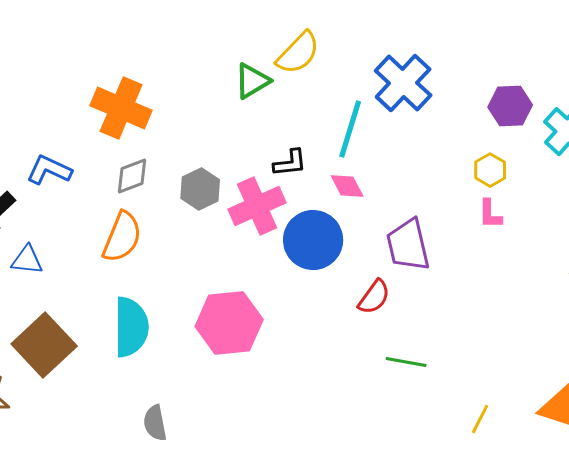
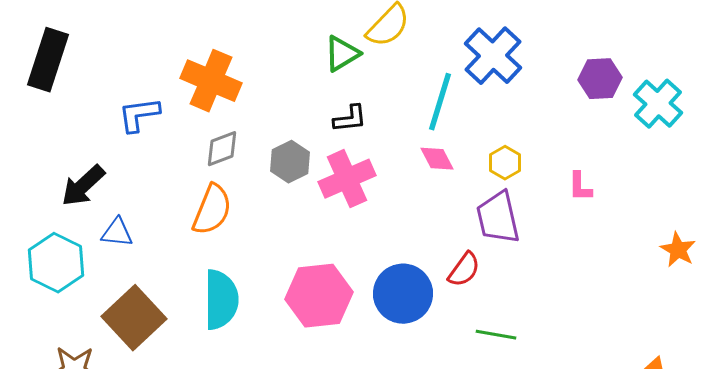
black L-shape: (290, 163) -> (350, 119), moved
blue L-shape: (49, 170) -> (139, 115), moved, turned -33
yellow hexagon: (490, 170) -> (505, 163), moved
blue circle: (313, 240) -> (403, 294), moved

